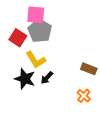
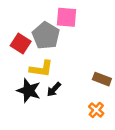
pink square: (36, 15) -> (66, 17), moved
yellow L-shape: (36, 60) -> (41, 69), turned -50

